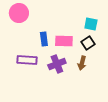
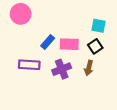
blue rectangle: (44, 39) -> (48, 42), turned 48

